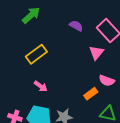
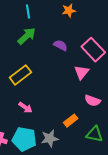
green arrow: (31, 15) -> (27, 36), moved
orange rectangle: (91, 94) -> (71, 121), moved

